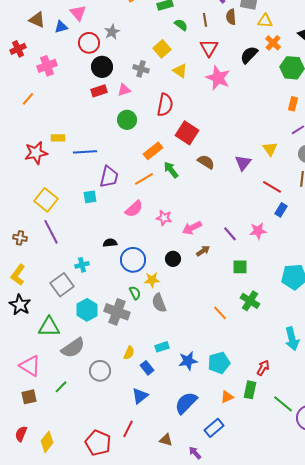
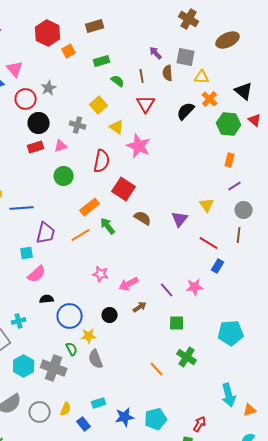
pink star: (218, 78) -> (139, 146), moved
pink semicircle: (134, 209) -> (37, 274), moved
gray circle: (100, 371) -> (40, 412), moved

